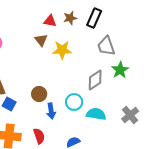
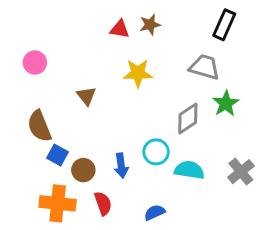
black rectangle: (94, 18) -> (224, 25), moved
brown triangle: (41, 40) -> (86, 96), moved
gray trapezoid: (106, 46) -> (205, 67), turned 125
brown circle: (39, 94) -> (83, 170), moved

